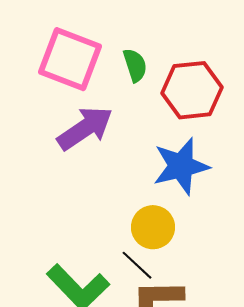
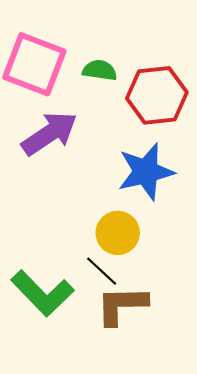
green semicircle: (135, 65) -> (100, 70), turned -64

